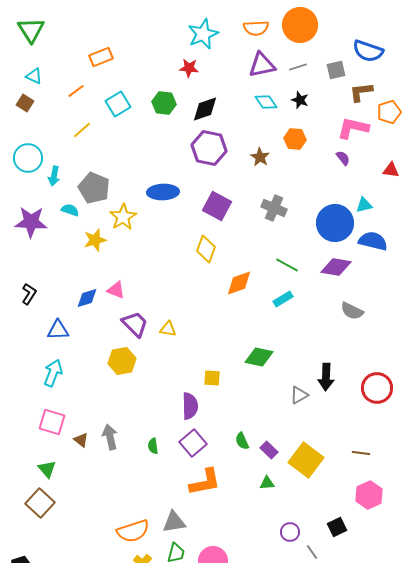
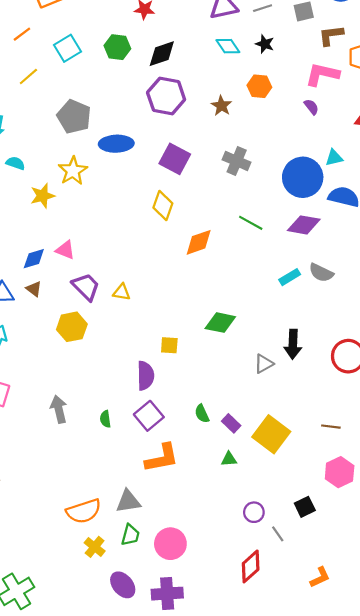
gray pentagon: (94, 188) -> (74, 117), moved
cyan rectangle: (283, 299) -> (290, 277), moved
brown triangle: (81, 440) -> (34, 289), moved

